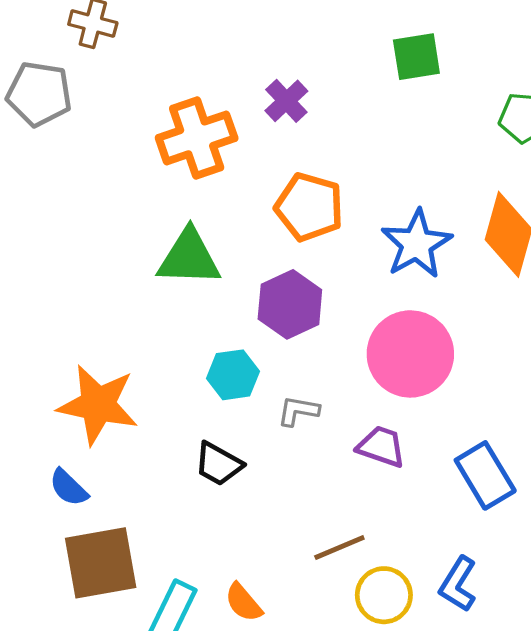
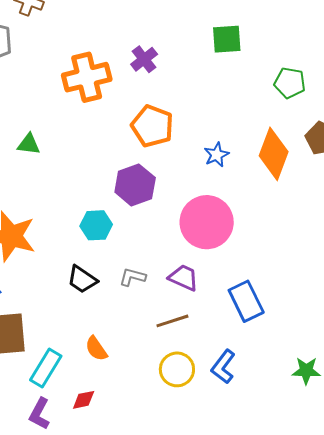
blue star: (417, 244) -> (216, 155), size x0.6
green triangle: (189, 258) -> (29, 144), moved, size x0.6
gray L-shape: (298, 411) -> (132, 277), moved
brown line: (339, 547) -> (172, 321), moved
orange semicircle: (243, 602) -> (96, 349), moved

